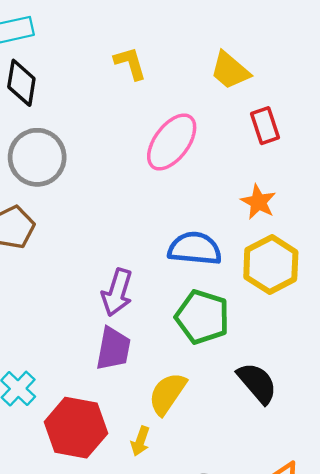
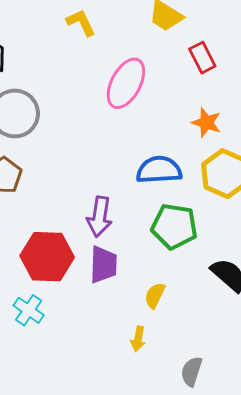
yellow semicircle: (167, 394) -> (155, 295), size x0.7
red hexagon: (76, 428) -> (47, 257), moved

